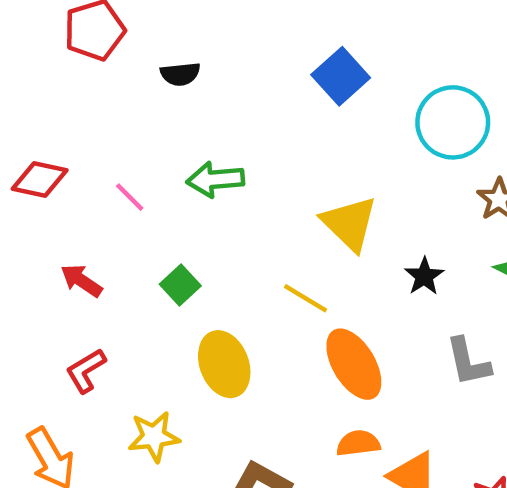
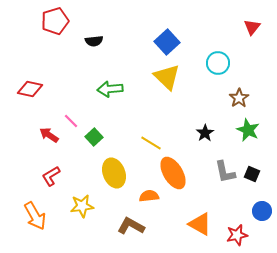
cyan circle: (453, 122) -> (218, 63), size x0.7
pink line: (130, 197) -> (71, 121), moved
yellow triangle: (349, 223) -> (167, 77), moved
orange semicircle: (358, 443) -> (149, 196), moved

